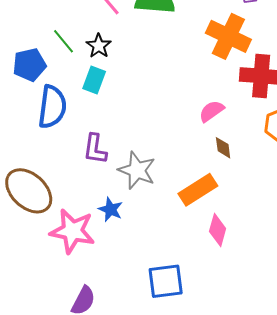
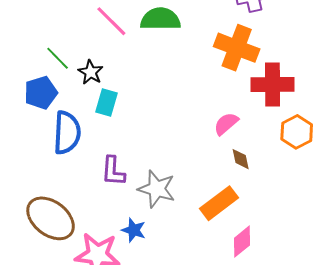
green line: (63, 41) -> (58, 58), moved
black star: (99, 46) -> (91, 72), moved
pink diamond: (218, 230) -> (242, 242), turned 40

